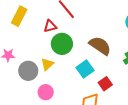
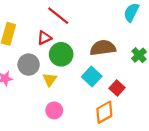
brown semicircle: (100, 46) -> (103, 48), turned -30
gray circle: (28, 71) -> (29, 65), moved

